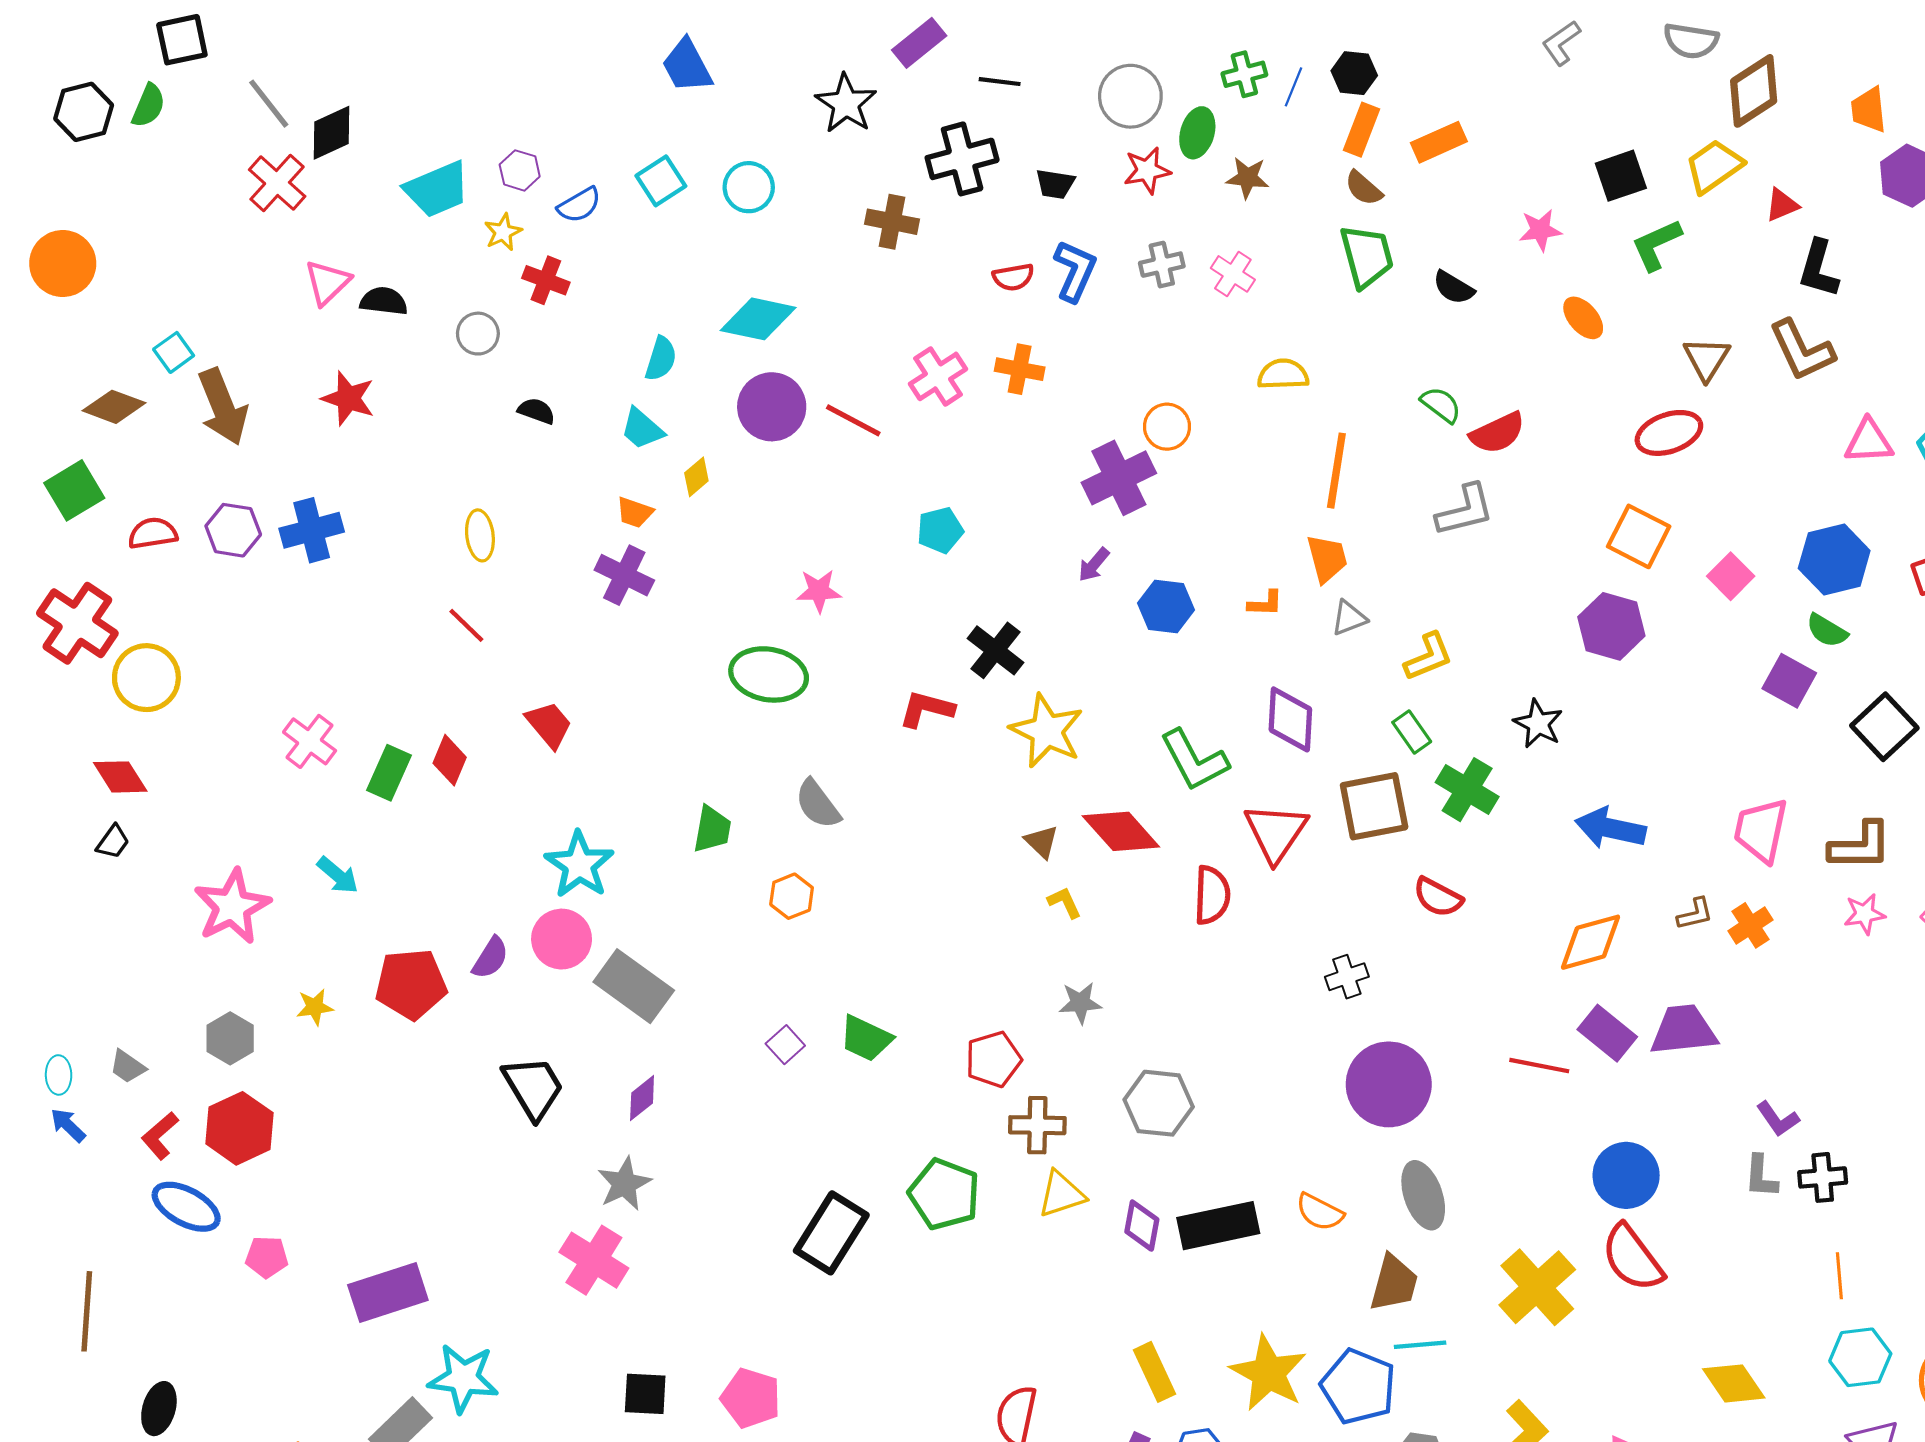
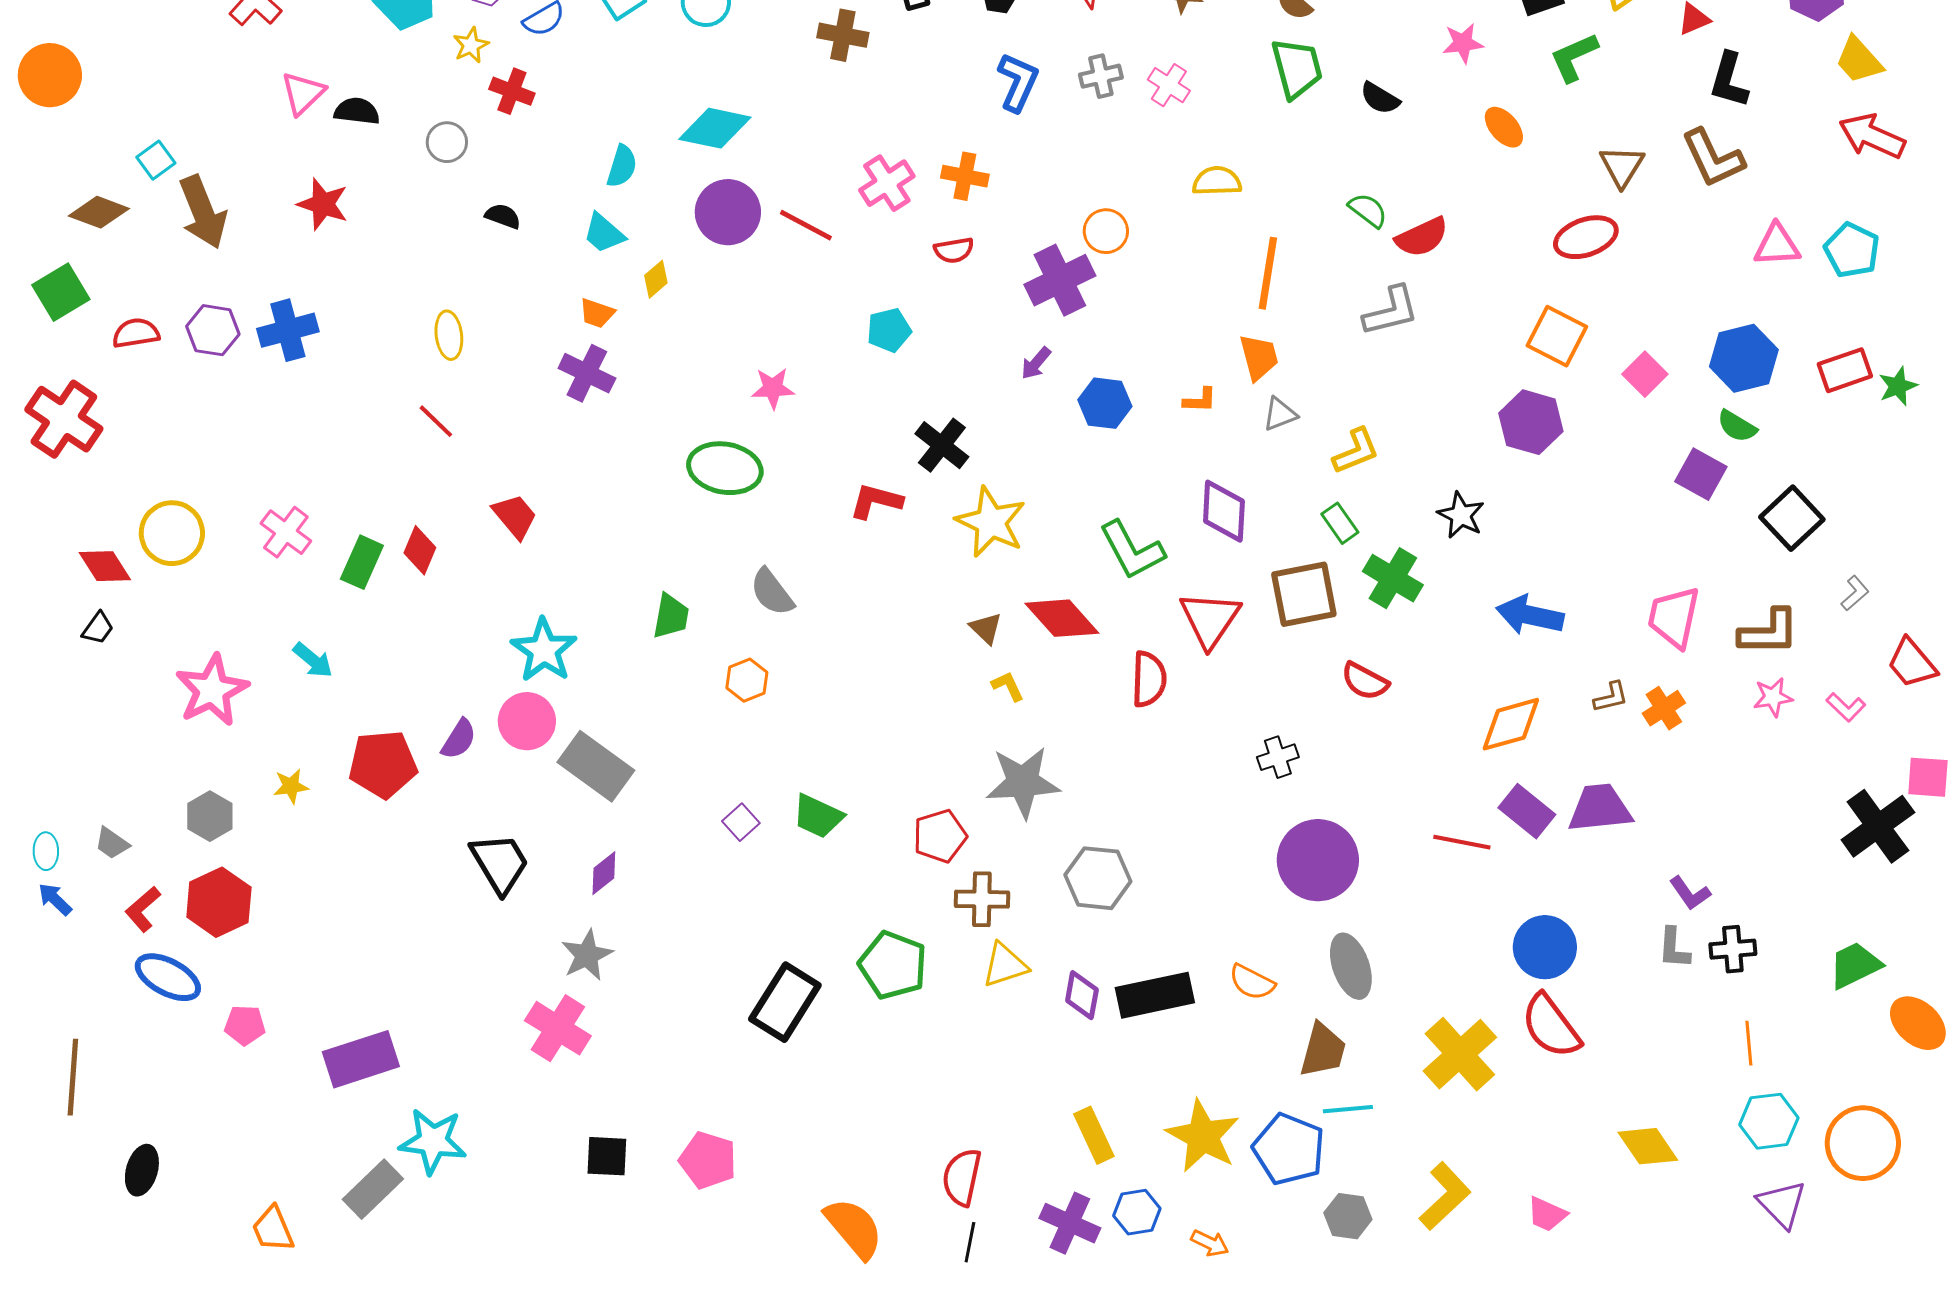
red semicircle: (1013, 277) -> (954, 250), moved
yellow circle: (146, 678) -> (172, 533), moved
gray star: (1080, 1003) -> (1023, 782), size x1.8

